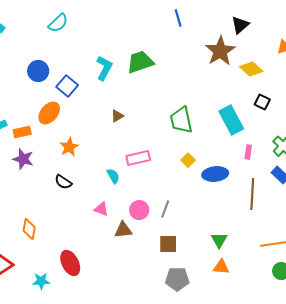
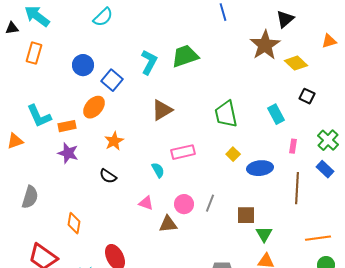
brown triangle: (117, 116) -> (162, 110), size x1.6
cyan rectangle: (231, 120) -> (276, 114), size x0.7
brown square: (168, 244) -> (246, 215), moved

